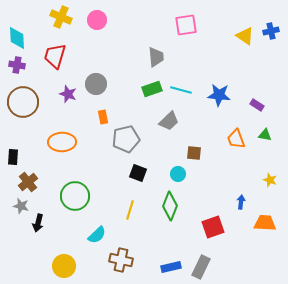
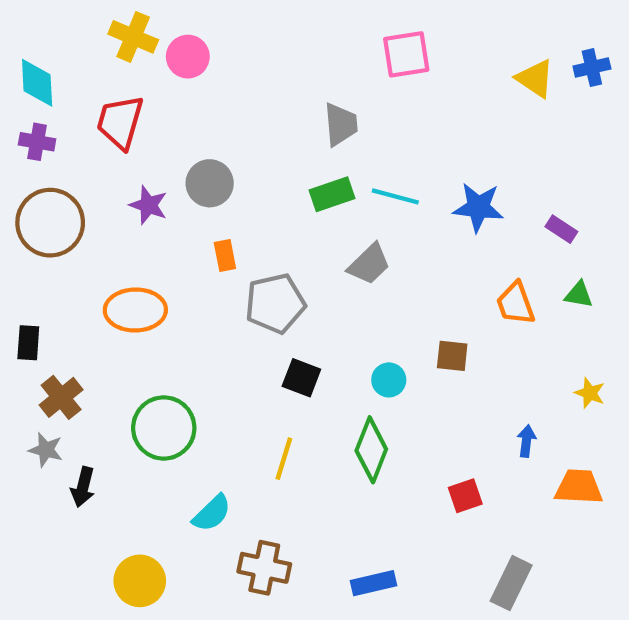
pink circle: (97, 20) -> (188, 57), moved
brown square: (194, 153) -> (452, 356), moved
red square: (213, 227) -> (465, 496), size x0.7
gray rectangle: (201, 267) -> (511, 583), moved

